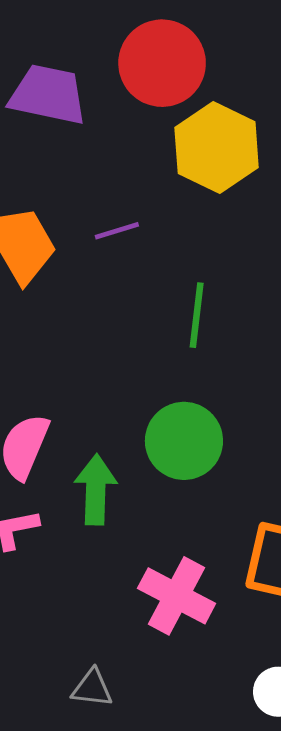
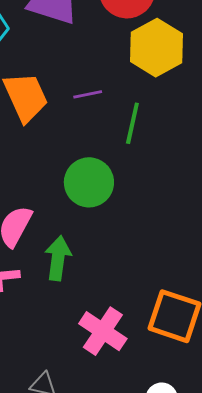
green line: (197, 315) -> (132, 123), moved
green circle: (184, 441) -> (89, 182), moved

